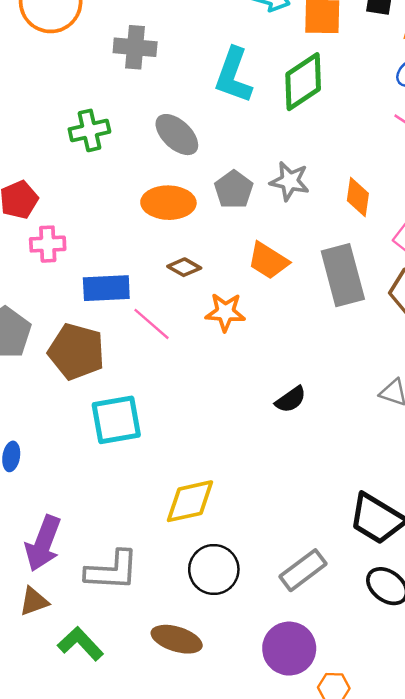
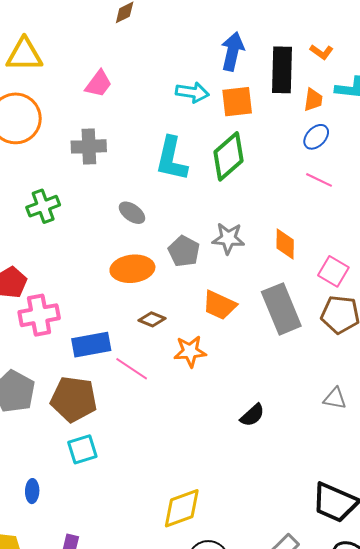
green cross: (89, 130) -> (43, 206), moved
gray ellipse: (177, 135) -> (132, 213), size x0.7
pink cross: (48, 244) -> (39, 315), size x1.4
cyan square: (116, 420) -> (82, 449), moved, size x0.7

